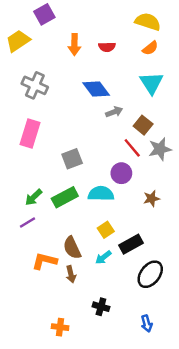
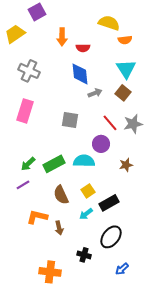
yellow semicircle: (148, 22) -> (109, 23), moved
red semicircle: (107, 47) -> (83, 48), moved
orange semicircle: (150, 48) -> (125, 40), turned 32
blue diamond: (96, 89) -> (80, 74), turned 30
brown square: (143, 125) -> (123, 93), moved
gray square: (72, 159) -> (70, 120), moved, turned 30
brown semicircle: (72, 248) -> (61, 195), moved
black ellipse: (150, 274) -> (111, 237), moved
blue arrow: (147, 324) -> (122, 269), turned 64
orange cross: (60, 327) -> (50, 272), size x1.5

